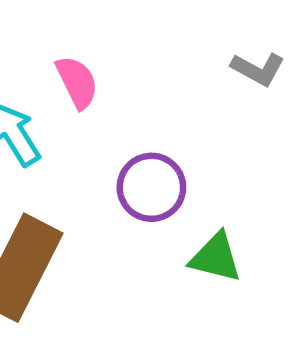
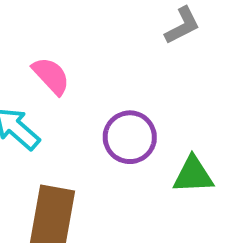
gray L-shape: (258, 69) -> (182, 26), turned -39

